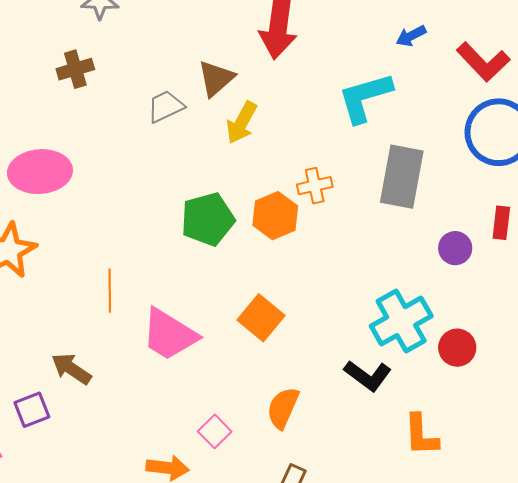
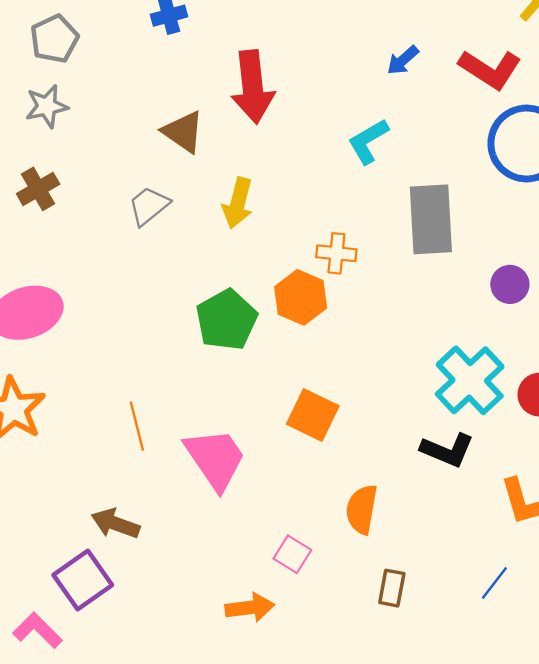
brown triangle: (216, 78) -> (183, 132), moved, turned -30
cyan L-shape: (365, 97) -> (368, 141), size x0.7
orange cross: (315, 186) -> (336, 253), turned 32
pink trapezoid: (169, 334) -> (215, 459), turned -142
purple square: (32, 410) -> (83, 580), size x1.4

